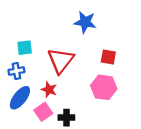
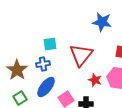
red star: (49, 90) -> (95, 80), moved

